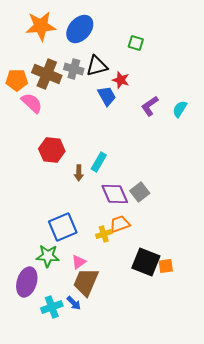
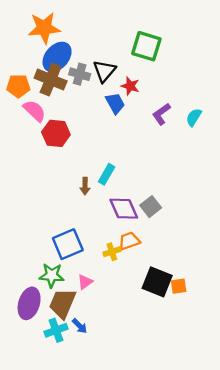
blue ellipse: (80, 29) -> (57, 57), moved
green square: (136, 43) -> (146, 46), size x1.8
black triangle: (97, 66) -> (104, 71), turned -35
red hexagon: (52, 150) -> (56, 133), moved
brown trapezoid: (86, 282) -> (62, 303), moved

